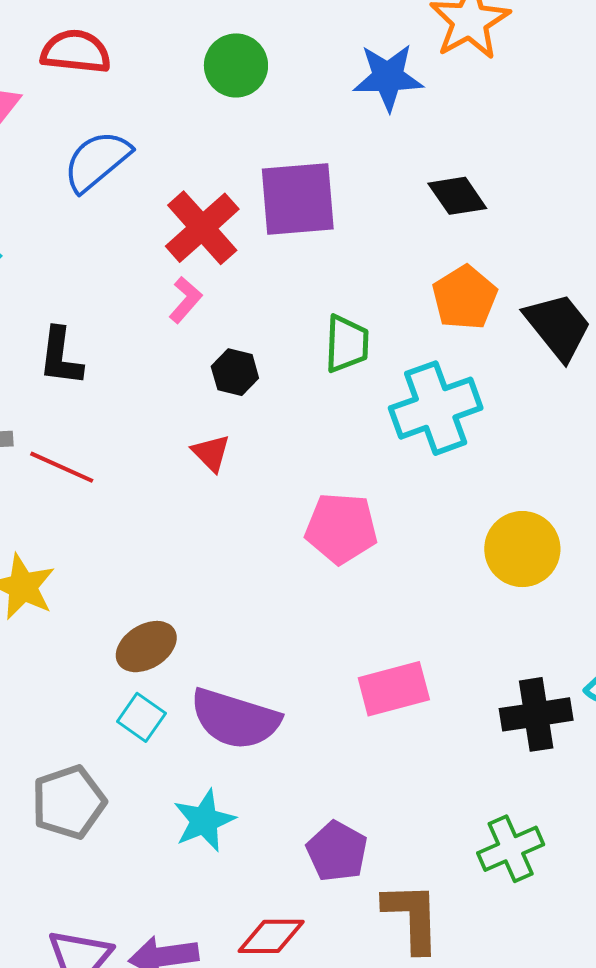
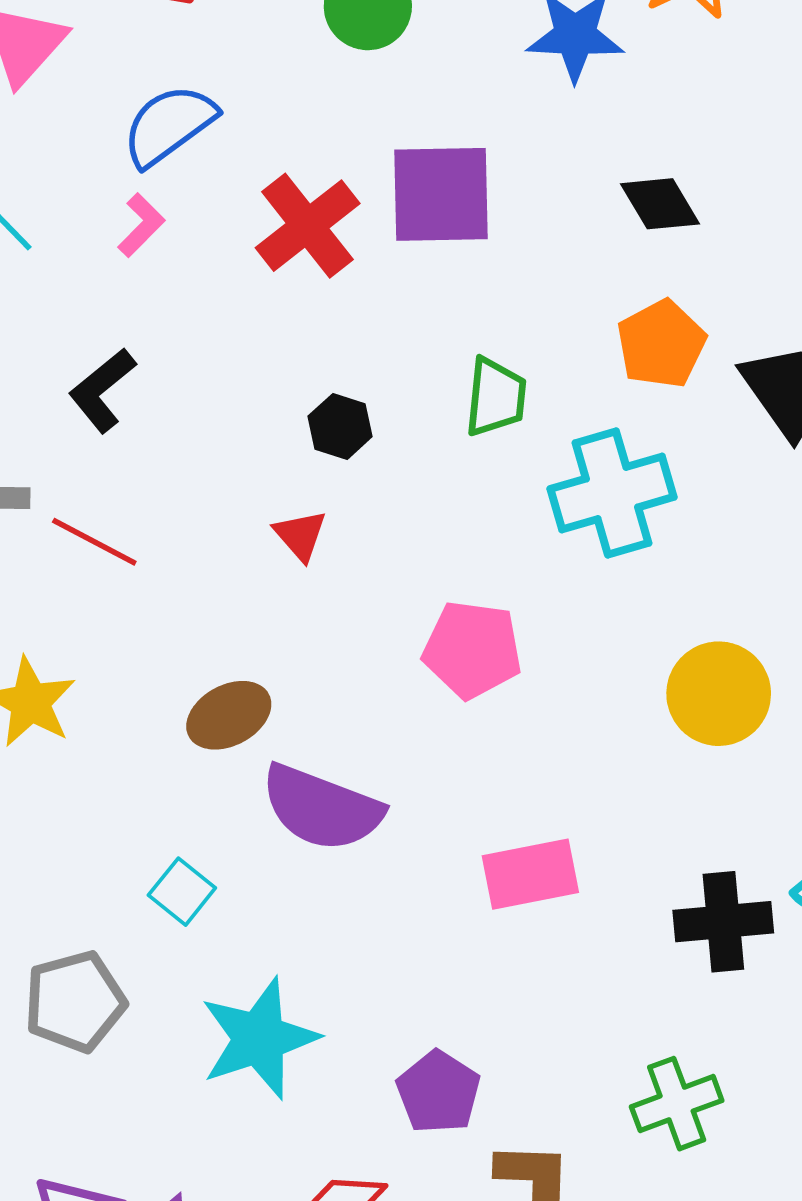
pink L-shape: (185, 300) -> (141, 225), moved
black L-shape: (61, 357) -> (102, 390), turned 40
brown ellipse: (146, 647) -> (229, 715), moved
purple semicircle: (235, 719) -> (322, 808), moved
cyan star: (204, 821) -> (259, 1038), size x1.4

